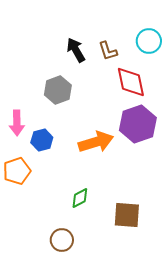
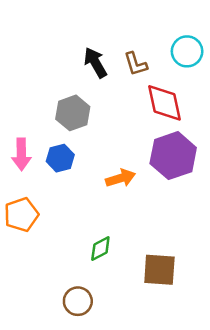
blue hexagon: (42, 140) -> (60, 158), moved
orange arrow: (96, 142) -> (121, 178), size x0.7

